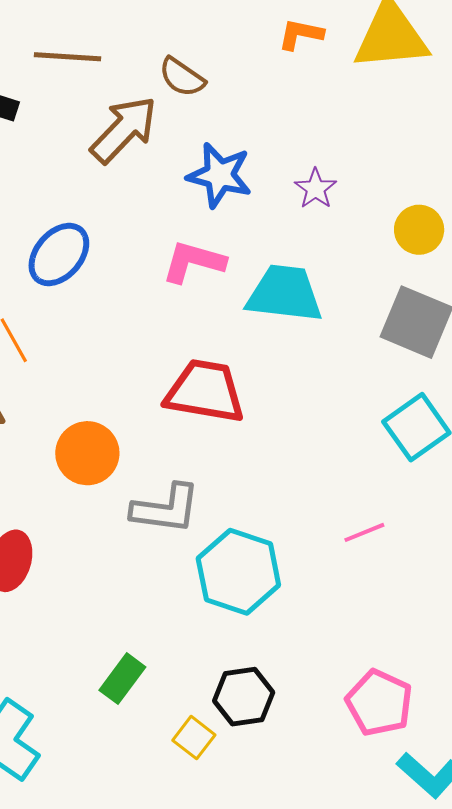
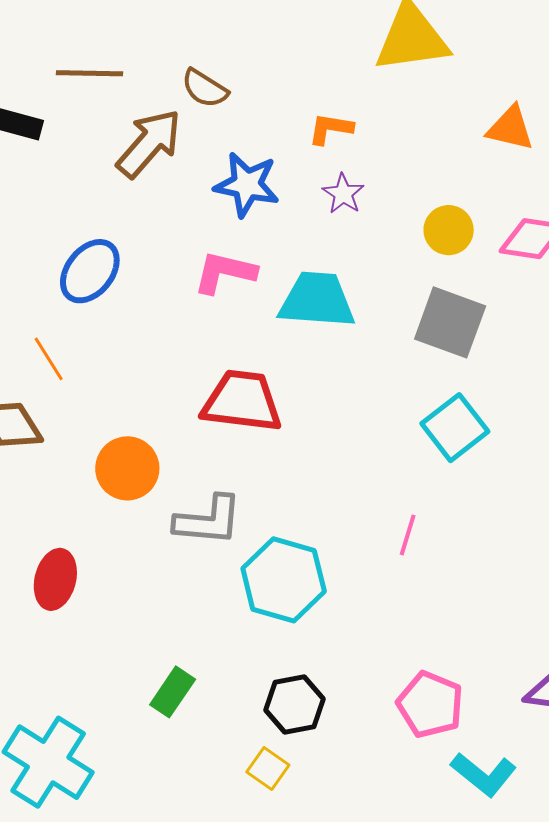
orange L-shape: (301, 34) -> (330, 129), moved
pink line: (364, 532) -> (408, 535), turned -48
yellow square: (194, 738) -> (268, 769), moved

